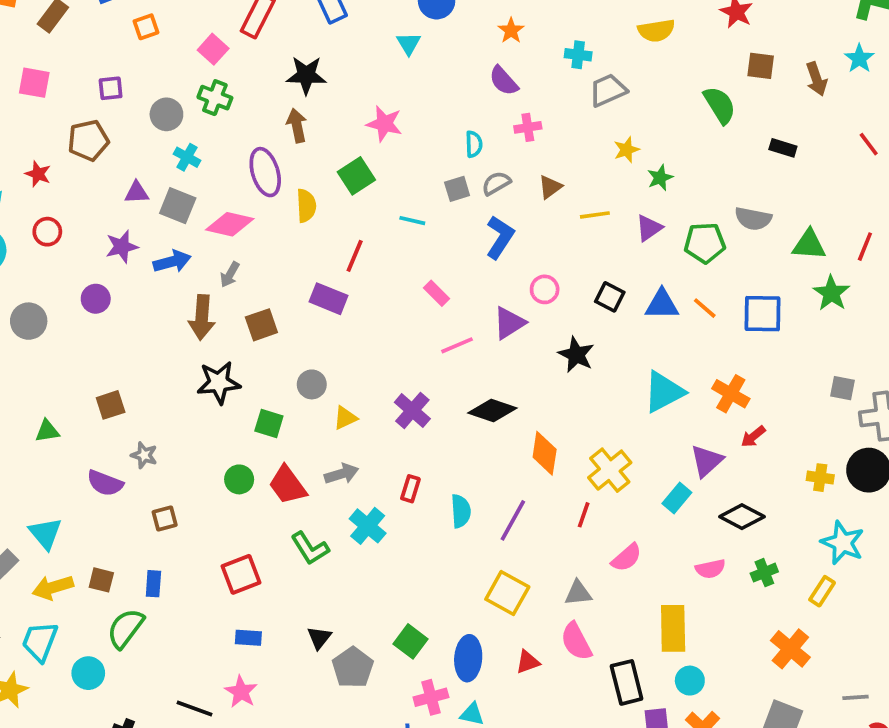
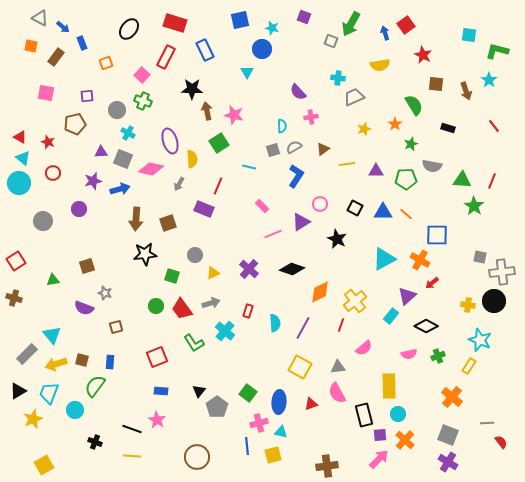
orange star: (511, 31) -> (395, 124), moved
brown arrow: (297, 126) -> (207, 111), moved
green star: (660, 178) -> (411, 144), moved
purple triangle: (649, 228) -> (376, 171), turned 35
gray arrow: (230, 275) -> (179, 184), moved
blue square: (762, 314) -> (437, 235), moved
orange diamond: (545, 453) -> (320, 292), turned 55

